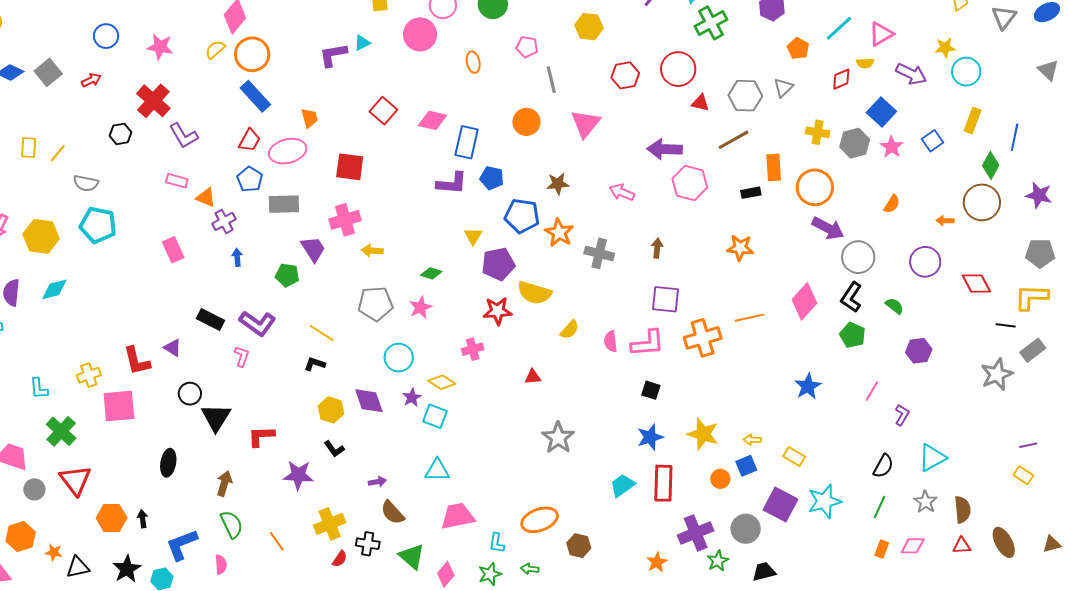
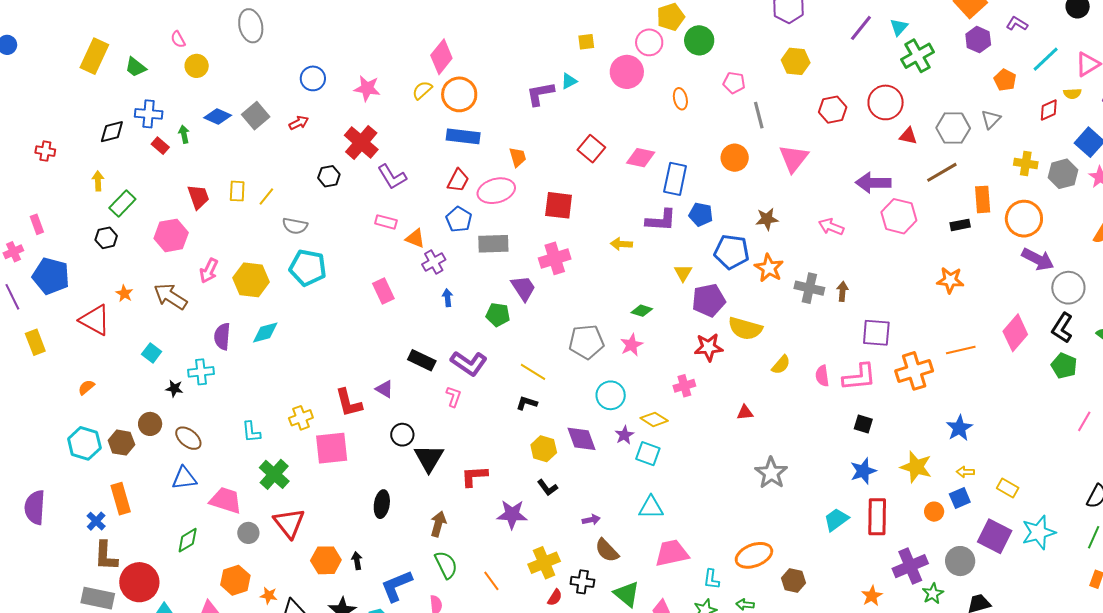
blue rectangle: (255, 96) -> (463, 136), turned -40
brown arrow: (657, 248) -> (842, 291), moved
yellow arrow: (372, 251) -> (621, 244), moved
blue star: (808, 386) -> (959, 428), moved

